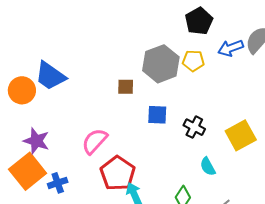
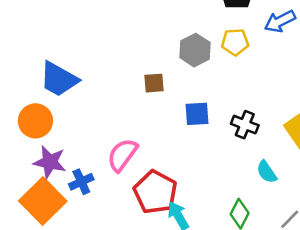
gray hexagon: (161, 64) -> (195, 50), size x0.7
orange circle: (22, 90) -> (35, 121), moved
blue cross: (58, 183) -> (81, 182), moved

